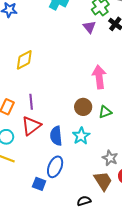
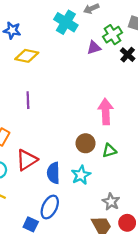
purple triangle: (89, 27) -> (94, 48), moved, turned 48
yellow diamond: (24, 60) -> (27, 56), moved, turned 35
purple line: (31, 102) -> (28, 100), moved

